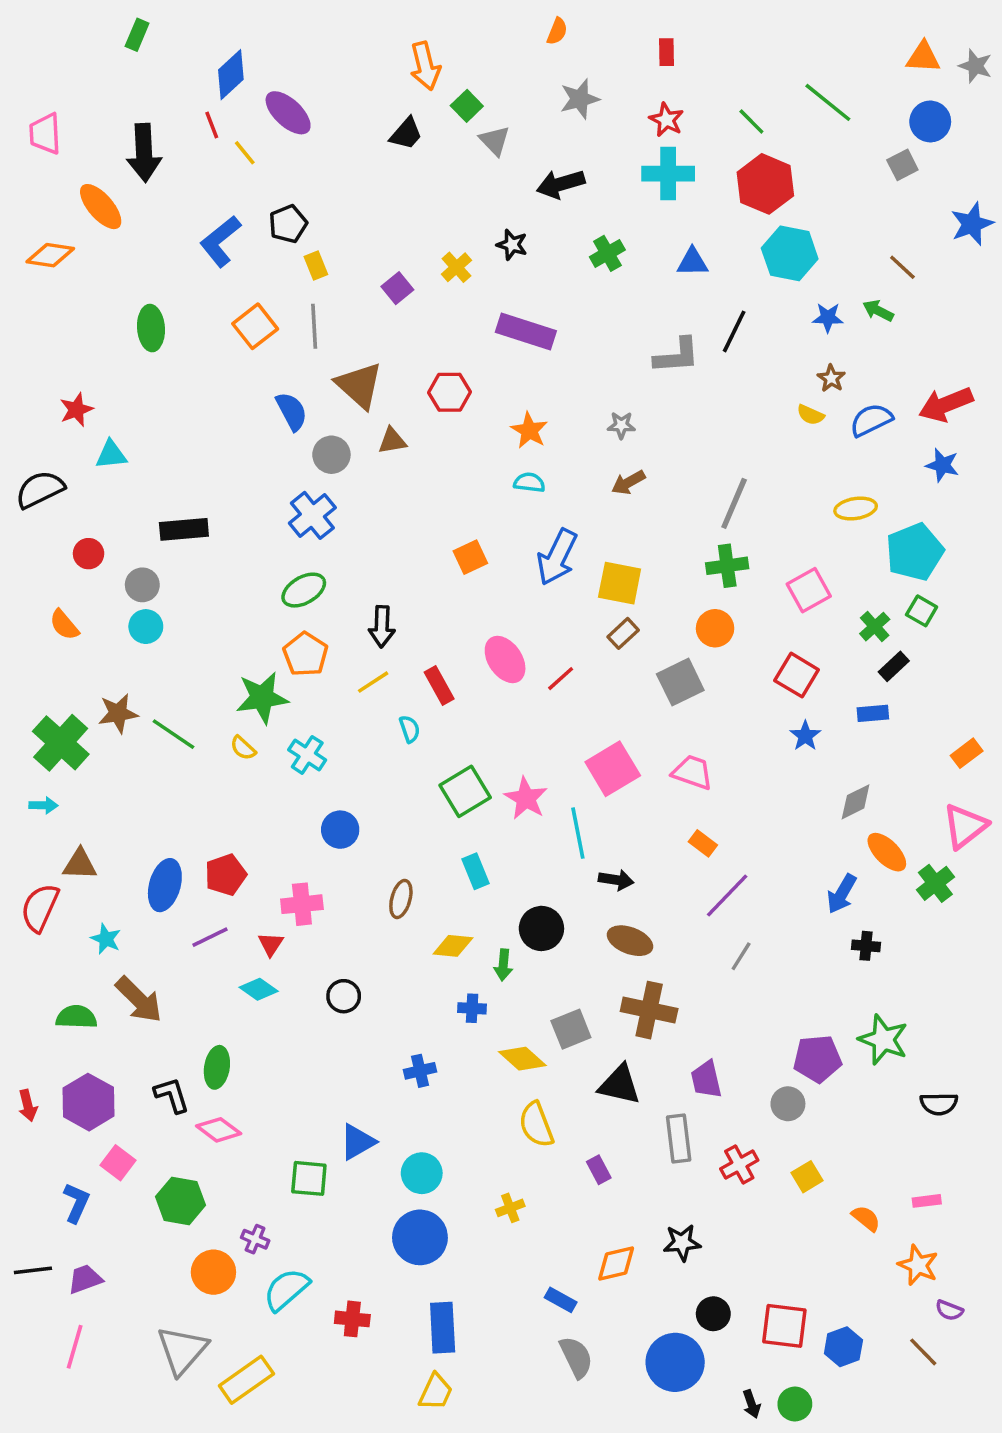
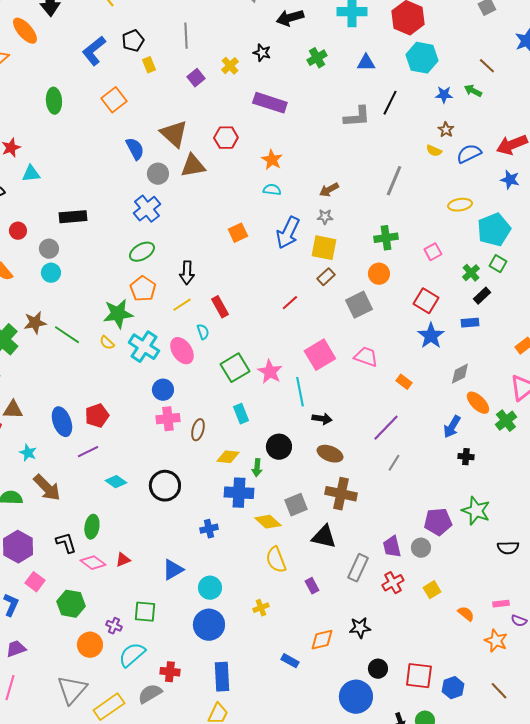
gray line: (314, 326) -> (186, 36), moved
gray star: (621, 425) -> (325, 217), moved
brown triangle: (392, 441) -> (193, 166), size x1.5
gray line: (734, 503) -> (394, 181), moved
pink square: (809, 590) -> (433, 252), size x0.7
pink ellipse: (505, 659) -> (182, 351), moved
blue star: (805, 736) -> (431, 336), size x1.5
cyan cross: (307, 755) -> (144, 347), size x1.4
orange rectangle: (703, 843) -> (404, 382), moved
blue ellipse: (165, 885) -> (62, 422), turned -36
pink cross: (302, 904) -> (168, 419), moved
red triangle: (271, 944) -> (123, 560), moved, turned 35
black circle: (344, 996) -> (165, 486), size x1.6
blue cross: (472, 1008) -> (239, 493), size x1.8
purple trapezoid: (706, 1079) -> (392, 547), moved
gray rectangle: (679, 1138) -> (358, 568), turned 32
green square: (309, 1178) -> (145, 612), moved
purple semicircle: (949, 1310) -> (519, 621), moved
gray semicircle: (576, 1357) -> (150, 694), moved, turned -95

